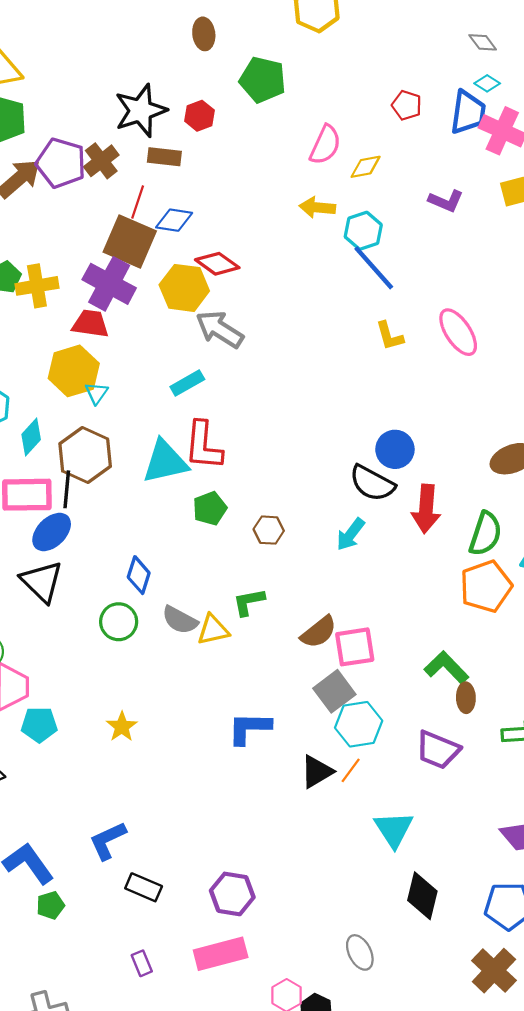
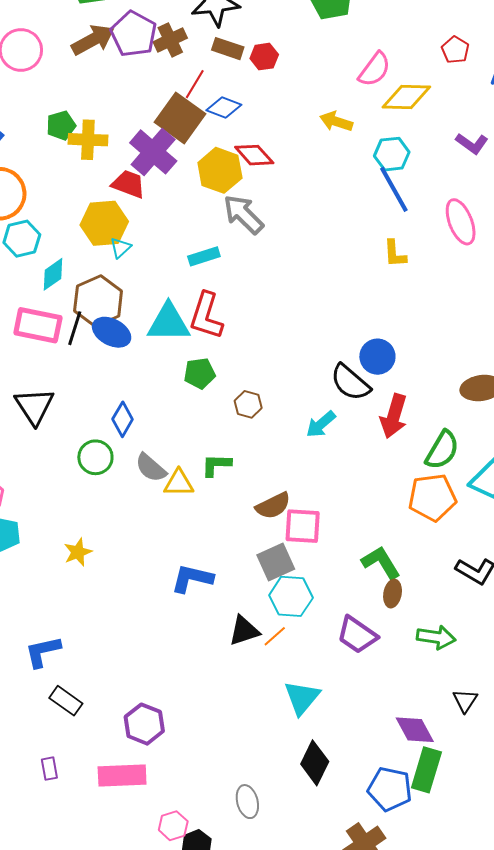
red hexagon: (199, 116) -> (264, 57), moved
yellow diamond: (366, 167) -> (406, 97), size x1.6
yellow arrow: (317, 207) -> (336, 122), moved
pink ellipse: (458, 332) -> (461, 222), moved
blue ellipse: (52, 532) -> (112, 332), moved, turned 60

